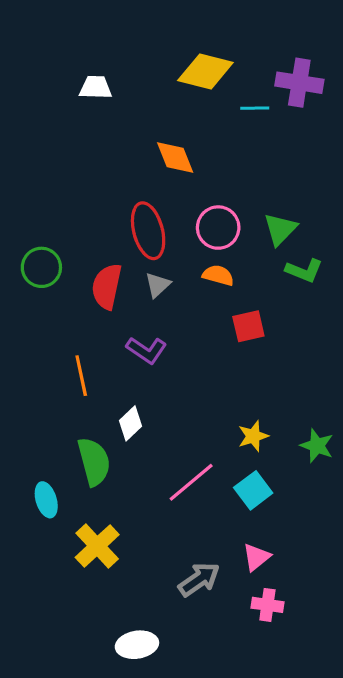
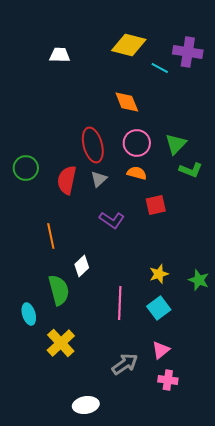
cyan line: (255, 108) -> (160, 68), turned 30
orange diamond: (175, 157) -> (127, 102), moved
purple L-shape: (146, 350) -> (112, 220), moved
pink line: (191, 482) -> (120, 303), turned -48

